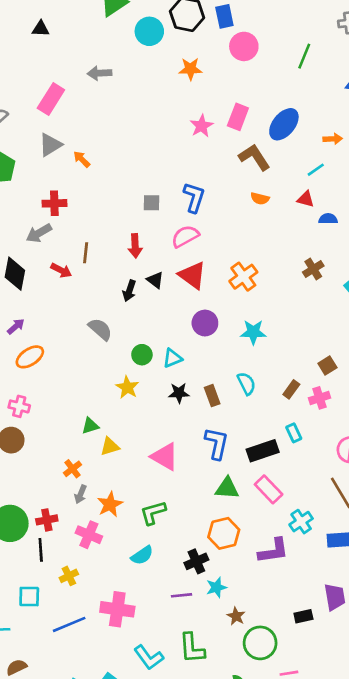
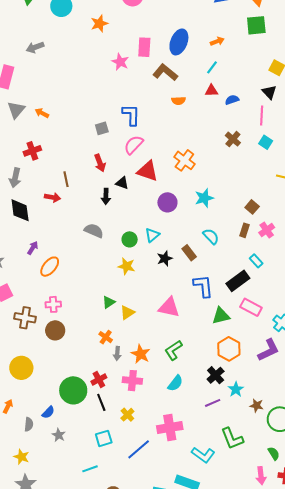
gray arrow: (39, 233) -> (15, 178), moved, turned -30
brown square: (327, 366) -> (252, 207), moved

